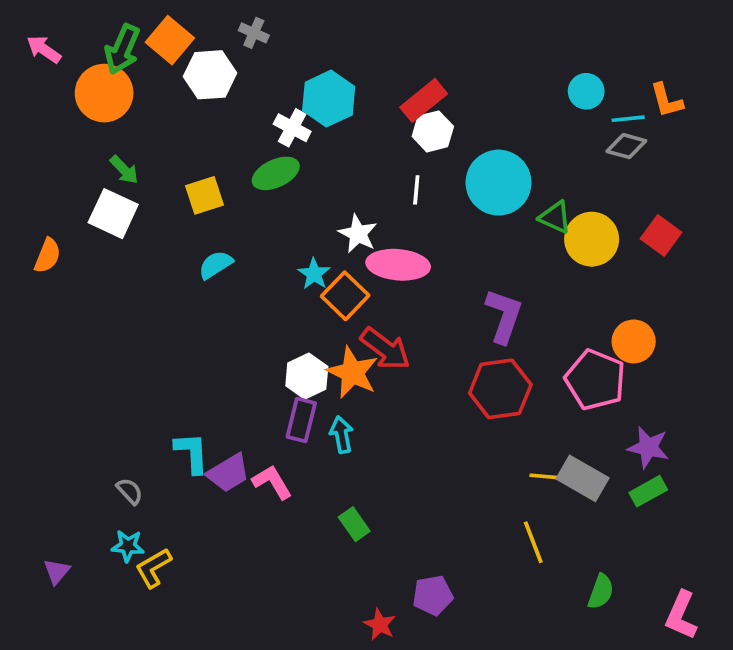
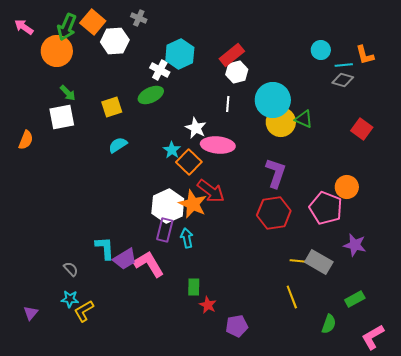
white square: (113, 214) -> (62, 117), turned -36
yellow circle: (592, 239) -> (281, 122), moved
white hexagon: (307, 376) -> (168, 206), size x1.4
pink L-shape: (272, 482) -> (149, 264), size x1.4
green rectangle: (648, 491) -> (355, 299), moved
green rectangle: (354, 524) -> (194, 287), turned 36
pink L-shape: (681, 615) -> (373, 337), turned 36
red star: (380, 624) -> (208, 305), moved

